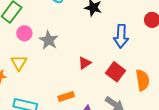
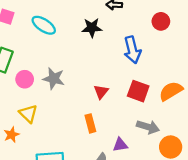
orange semicircle: (143, 80) -> (171, 91), turned -95
orange rectangle: (66, 96) -> (90, 123), moved, turned -70

